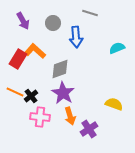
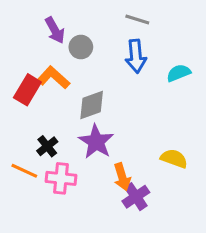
purple arrow: (23, 21) -> (55, 30), moved
gray circle: (53, 23) -> (81, 47), moved
blue arrow: (76, 37) -> (136, 56), moved
orange line: (15, 92) -> (24, 171), moved
orange arrow: (70, 116) -> (122, 177), moved

